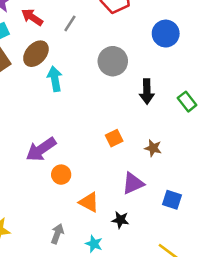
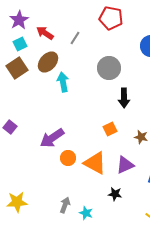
black arrow: (147, 91) -> (124, 98), moved
orange triangle: (89, 202) -> (95, 163), moved, size x1.4
cyan star: (94, 244) -> (86, 213), moved

